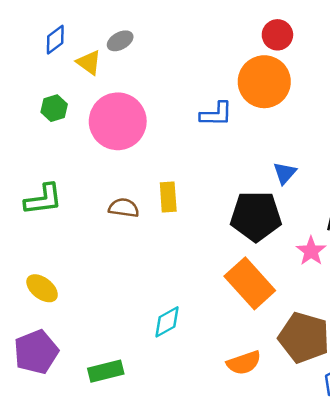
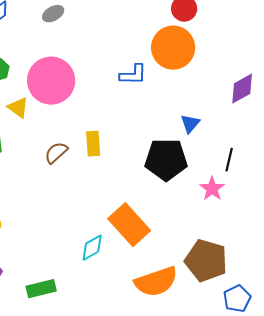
yellow triangle: (89, 62) -> (18, 108), moved
brown semicircle: (124, 208) -> (56, 153), turned -50
orange rectangle: (250, 283) -> (129, 225), moved
orange semicircle: (244, 363) -> (156, 282), size x1.5

